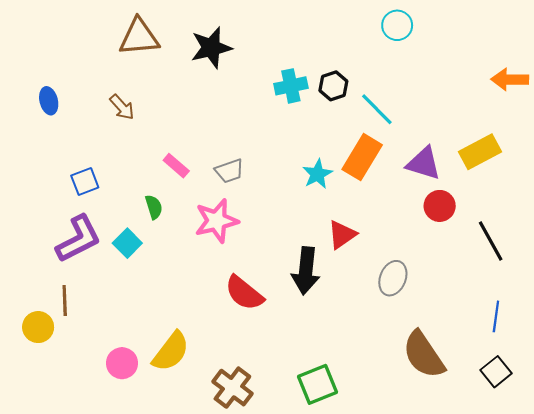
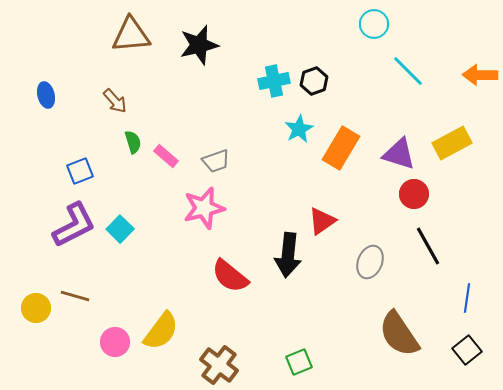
cyan line: (377, 109) -> (408, 71), moved
cyan star: (317, 174) -> (299, 129), moved
green semicircle: (154, 207) -> (133, 142), moved
black line: (491, 241) -> (428, 246), moved
brown line: (65, 300) -> (75, 296), moved, turned -72
green square: (317, 384) -> (299, 362), size x0.7

